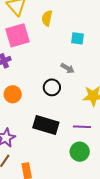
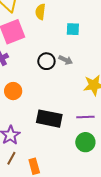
black circle: (52, 87) -> (46, 61), moved

